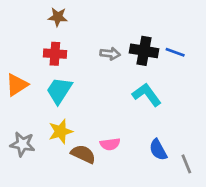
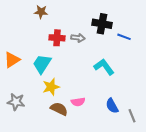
black cross: (144, 51) -> (102, 24), moved
red cross: (55, 54) -> (57, 38), moved
yellow star: (61, 131) -> (51, 87), moved

